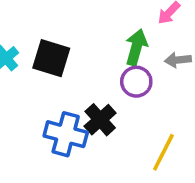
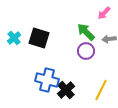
green arrow: (136, 47) -> (86, 32), turned -60
black cross: (100, 120) -> (66, 90), moved

